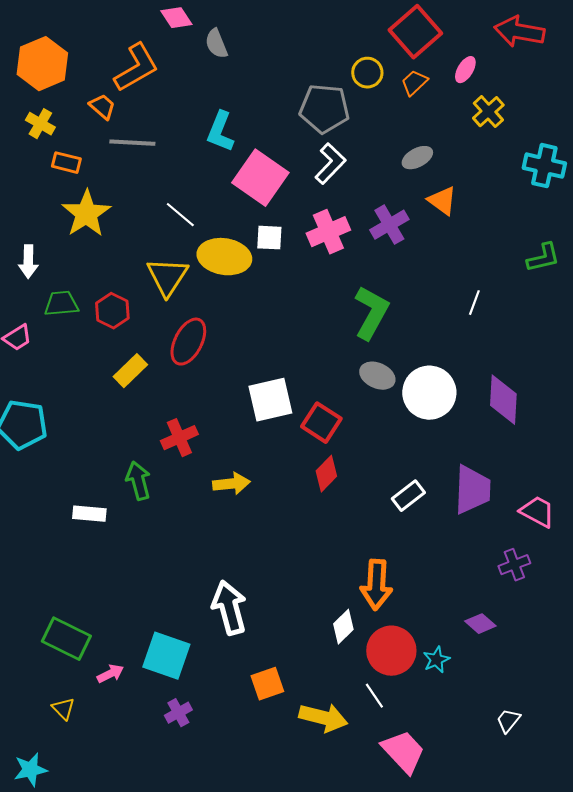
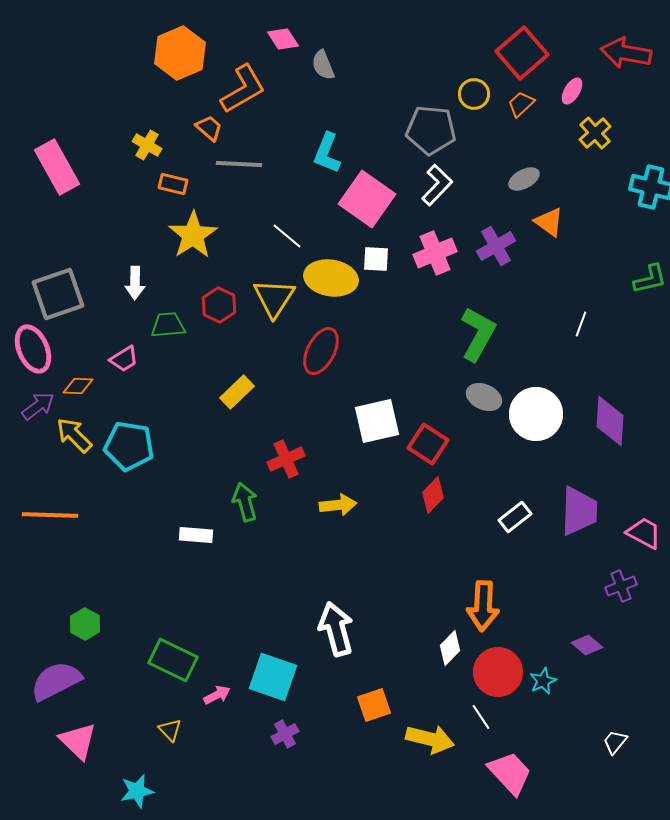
orange hexagon: (42, 64) -> (180, 53), moved
red hexagon: (112, 311) -> (219, 305), moved
red ellipse: (188, 342) -> (321, 351), moved

